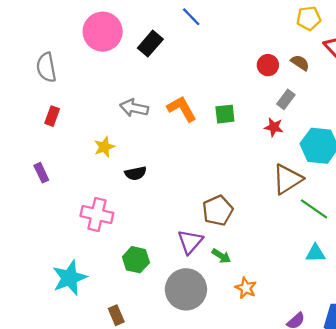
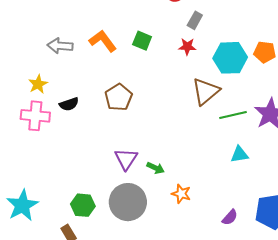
green square: (225, 114) -> (142, 41), turned 36
green line: (314, 209) -> (233, 115), turned -40
brown pentagon: (218, 211) -> (119, 97), moved
pink cross: (97, 214) -> (35, 116), moved
green hexagon: (136, 260) -> (83, 205), moved

